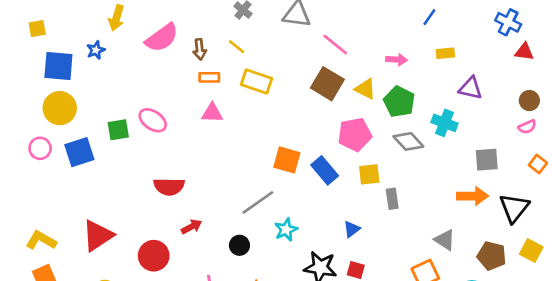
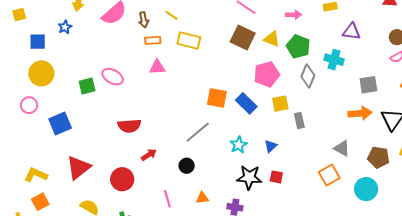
blue square: (58, 66) -> (38, 42), size x0.7
gray diamond: (408, 141) -> (308, 76), turned 70
blue square: (79, 152) -> (60, 123), moved
cyan star: (286, 230) -> (238, 145), moved

